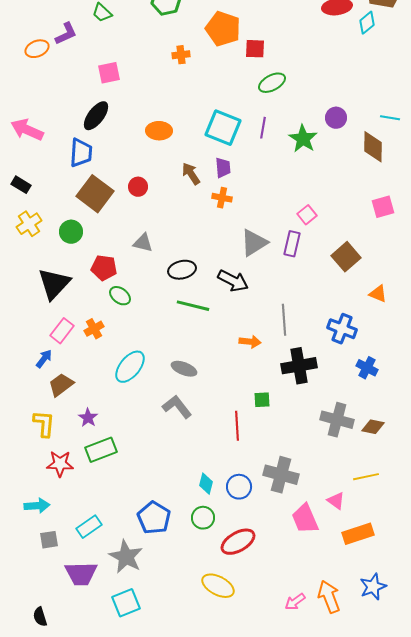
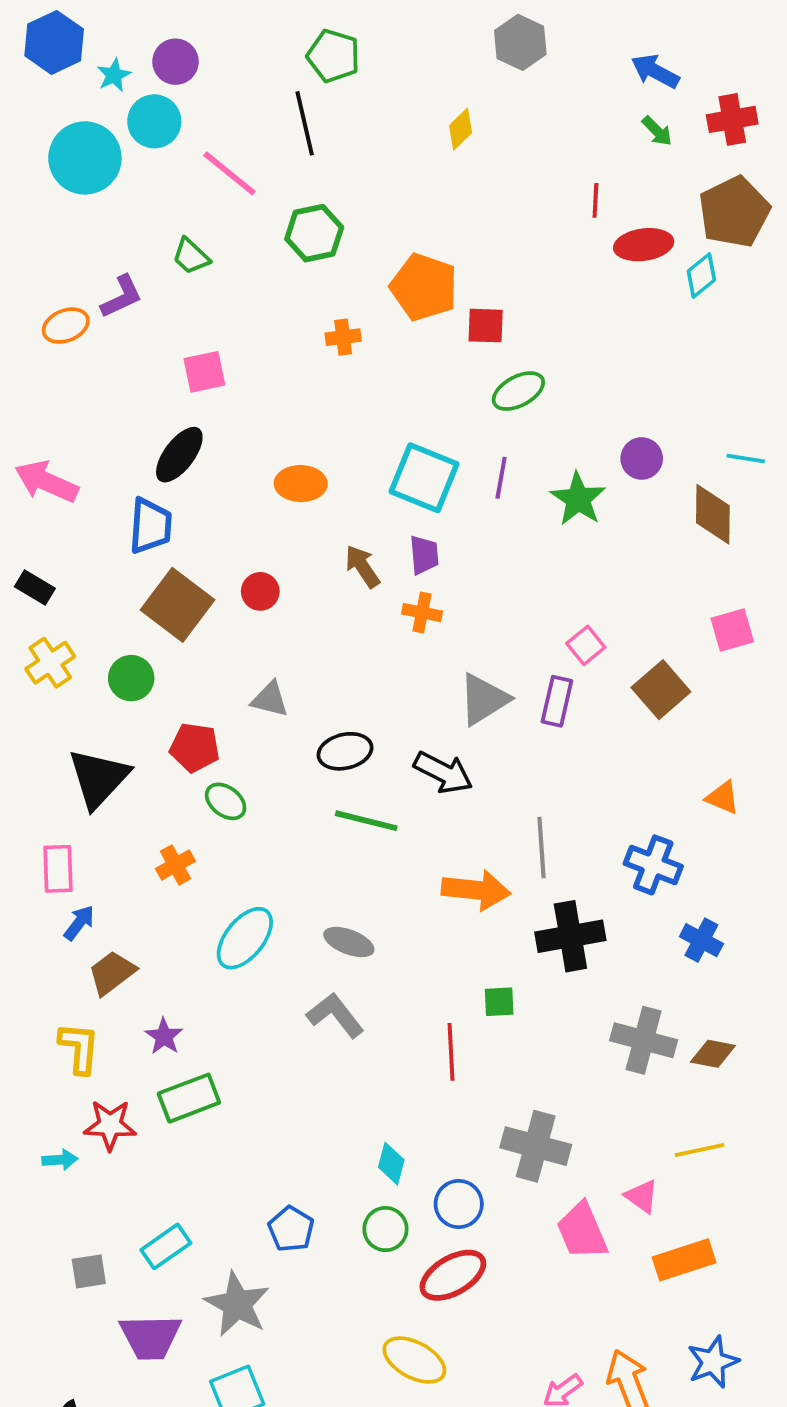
brown square: (346, 257) -> (661, 690), moved
pink rectangle: (62, 331) -> (58, 869), moved, turned -40
orange arrow: (250, 342) -> (476, 890), size x1.6
blue circle: (239, 487) -> (459, 1204), moved
cyan arrow: (37, 506) -> (60, 1160), moved, size x0.7
blue pentagon: (154, 518) -> (291, 1229), size x0.7

